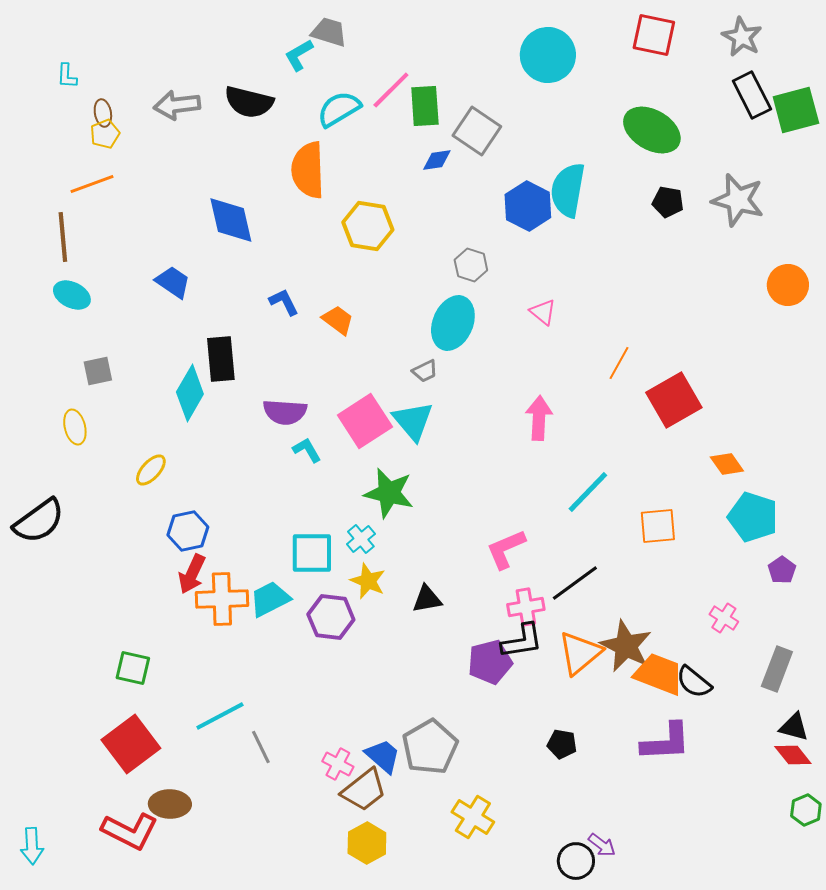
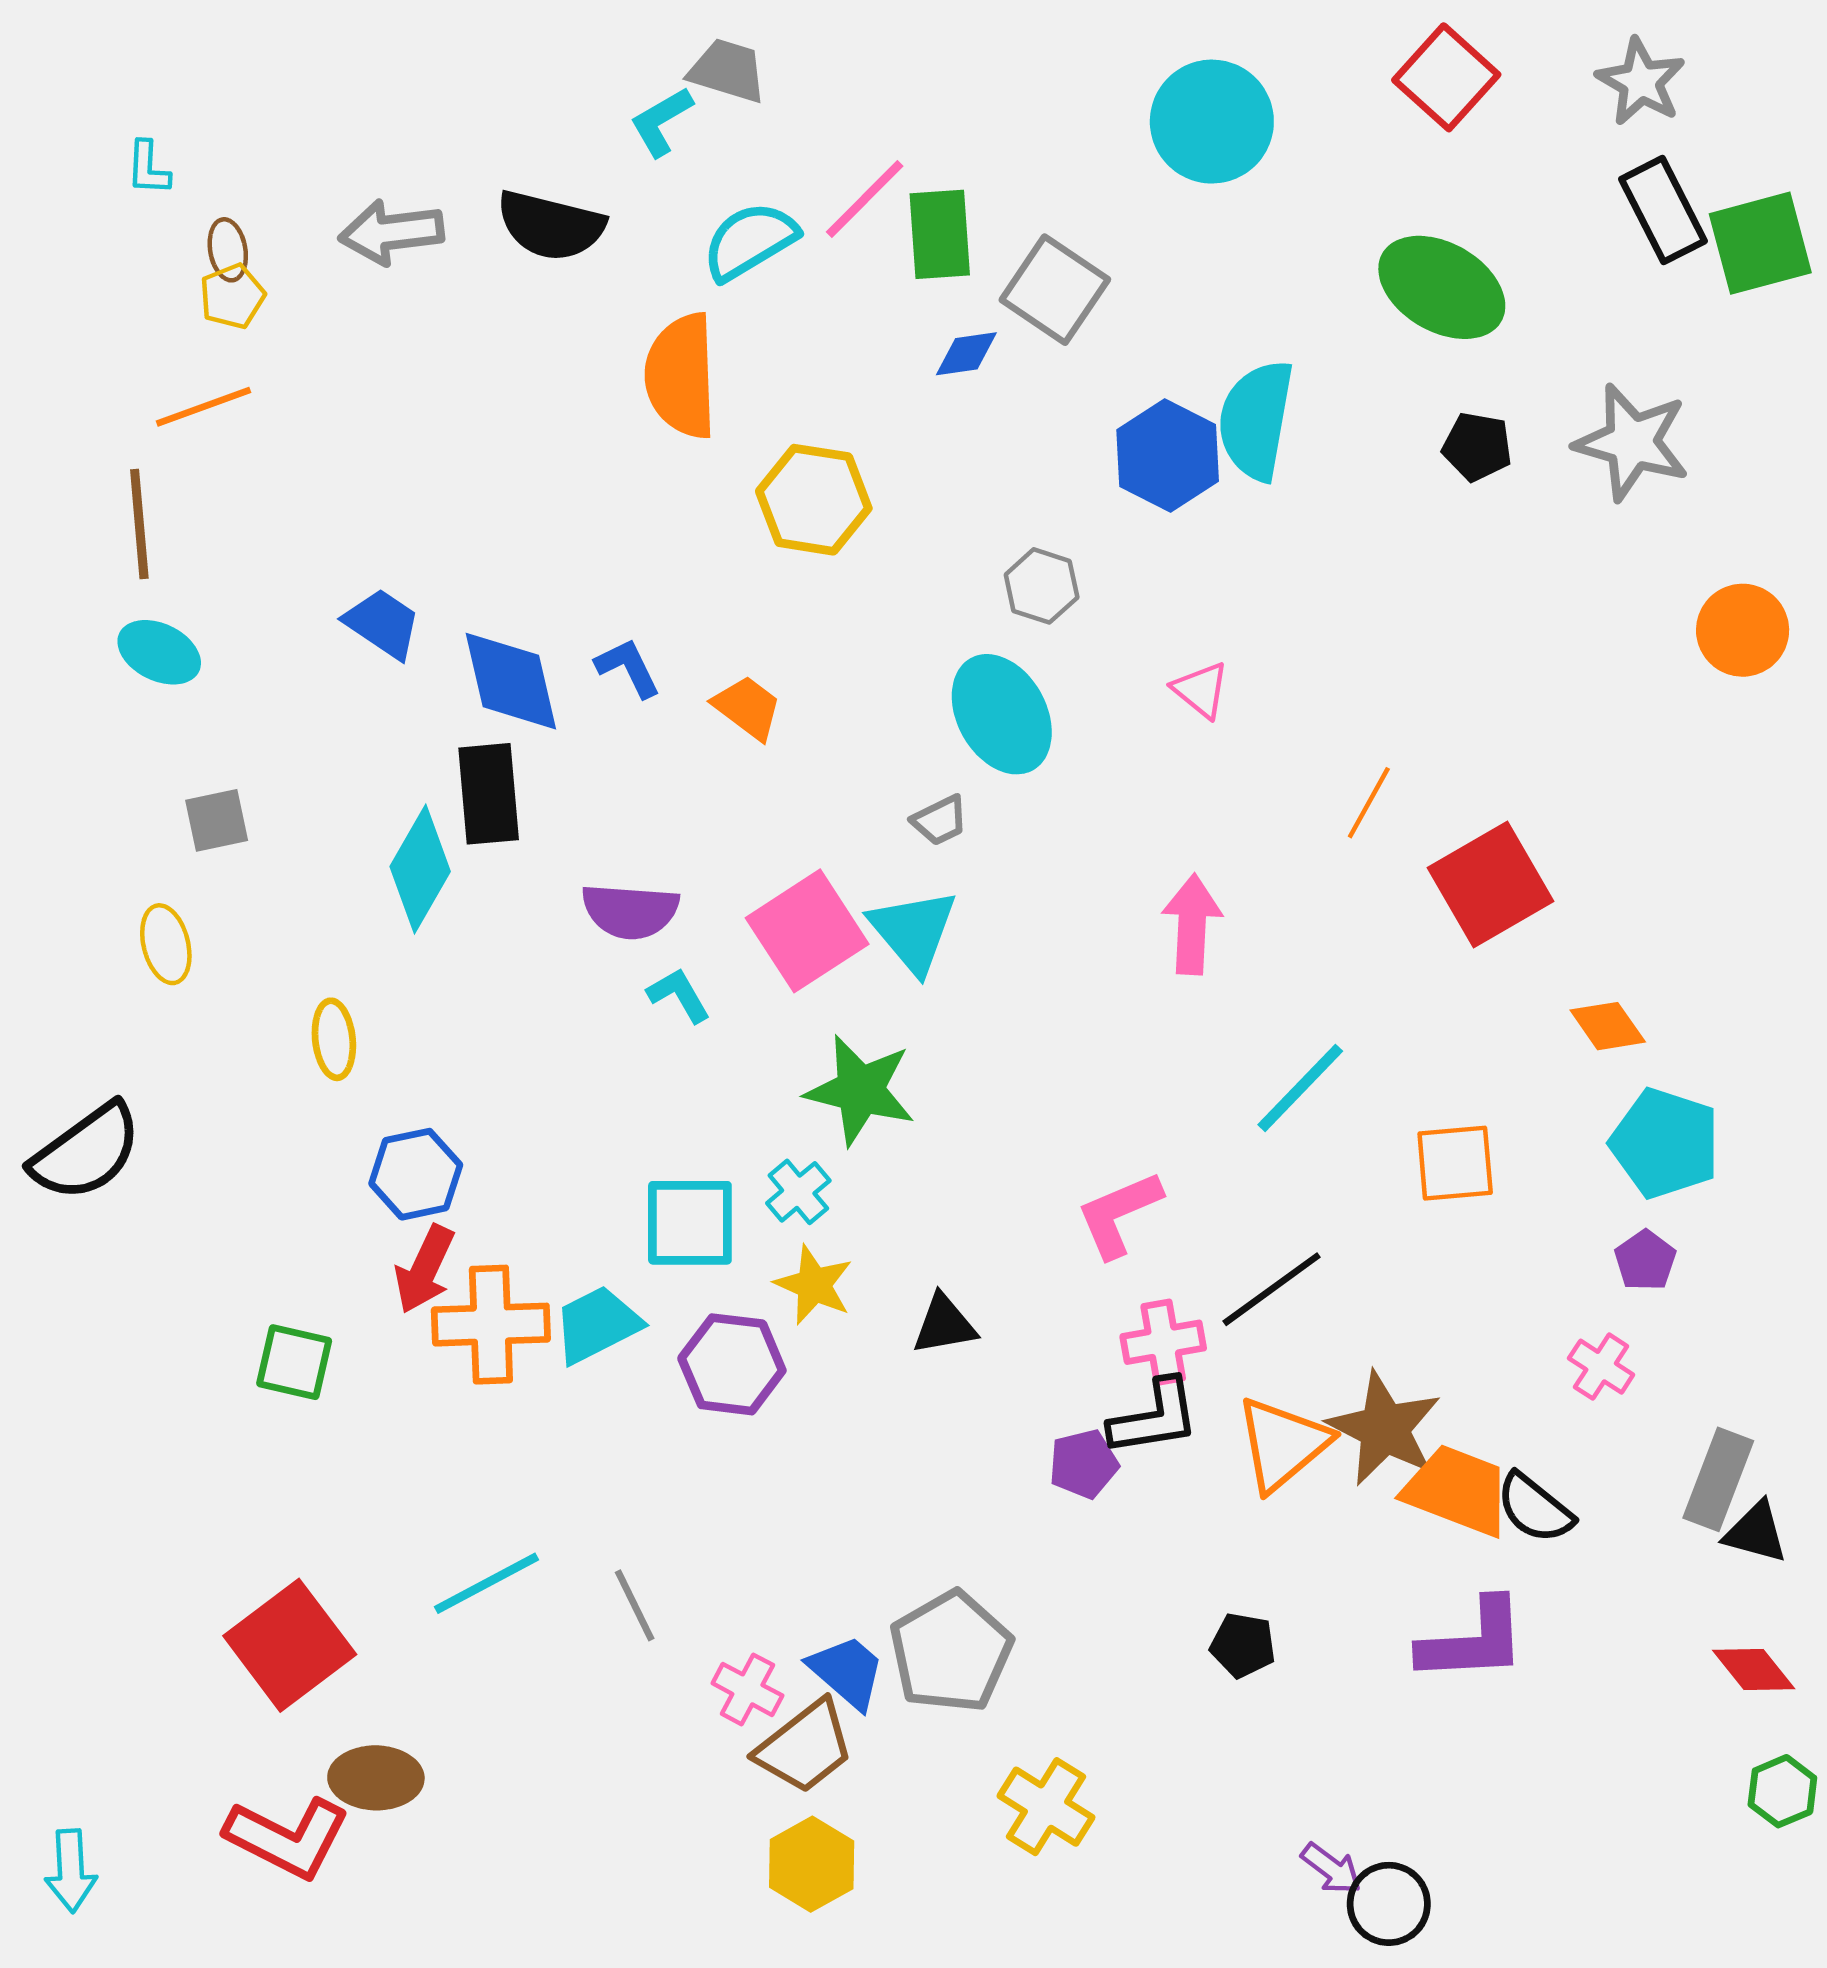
red square: (654, 35) -> (1446, 77), turned 30
blue diamond: (231, 220) -> (511, 681), moved
cyan ellipse: (453, 323) -> (1002, 714), turned -52
yellow ellipse: (151, 470) -> (334, 1039), turned -48
purple pentagon: (782, 570) -> (1645, 1260), moved
purple pentagon: (490, 662) -> (1084, 1464), size x0.7
green square: (133, 668) -> (294, 1362), moved
black triangle: (794, 727) -> (1756, 1532), moved
gray line: (261, 747) -> (635, 1605), moved
black circle: (576, 861) -> (1389, 1904), moved

